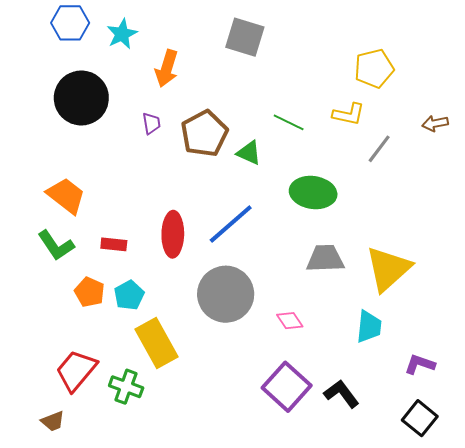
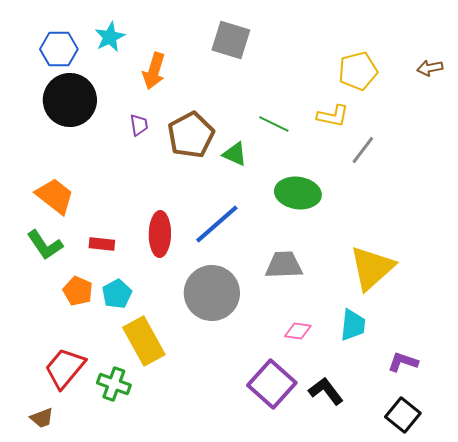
blue hexagon: (70, 23) -> (59, 49), moved
brown arrow: (435, 123) -> (430, 68), moved
gray trapezoid: (325, 259) -> (284, 265), moved
pink diamond: (290, 321) -> (298, 331), moved, turned -48

